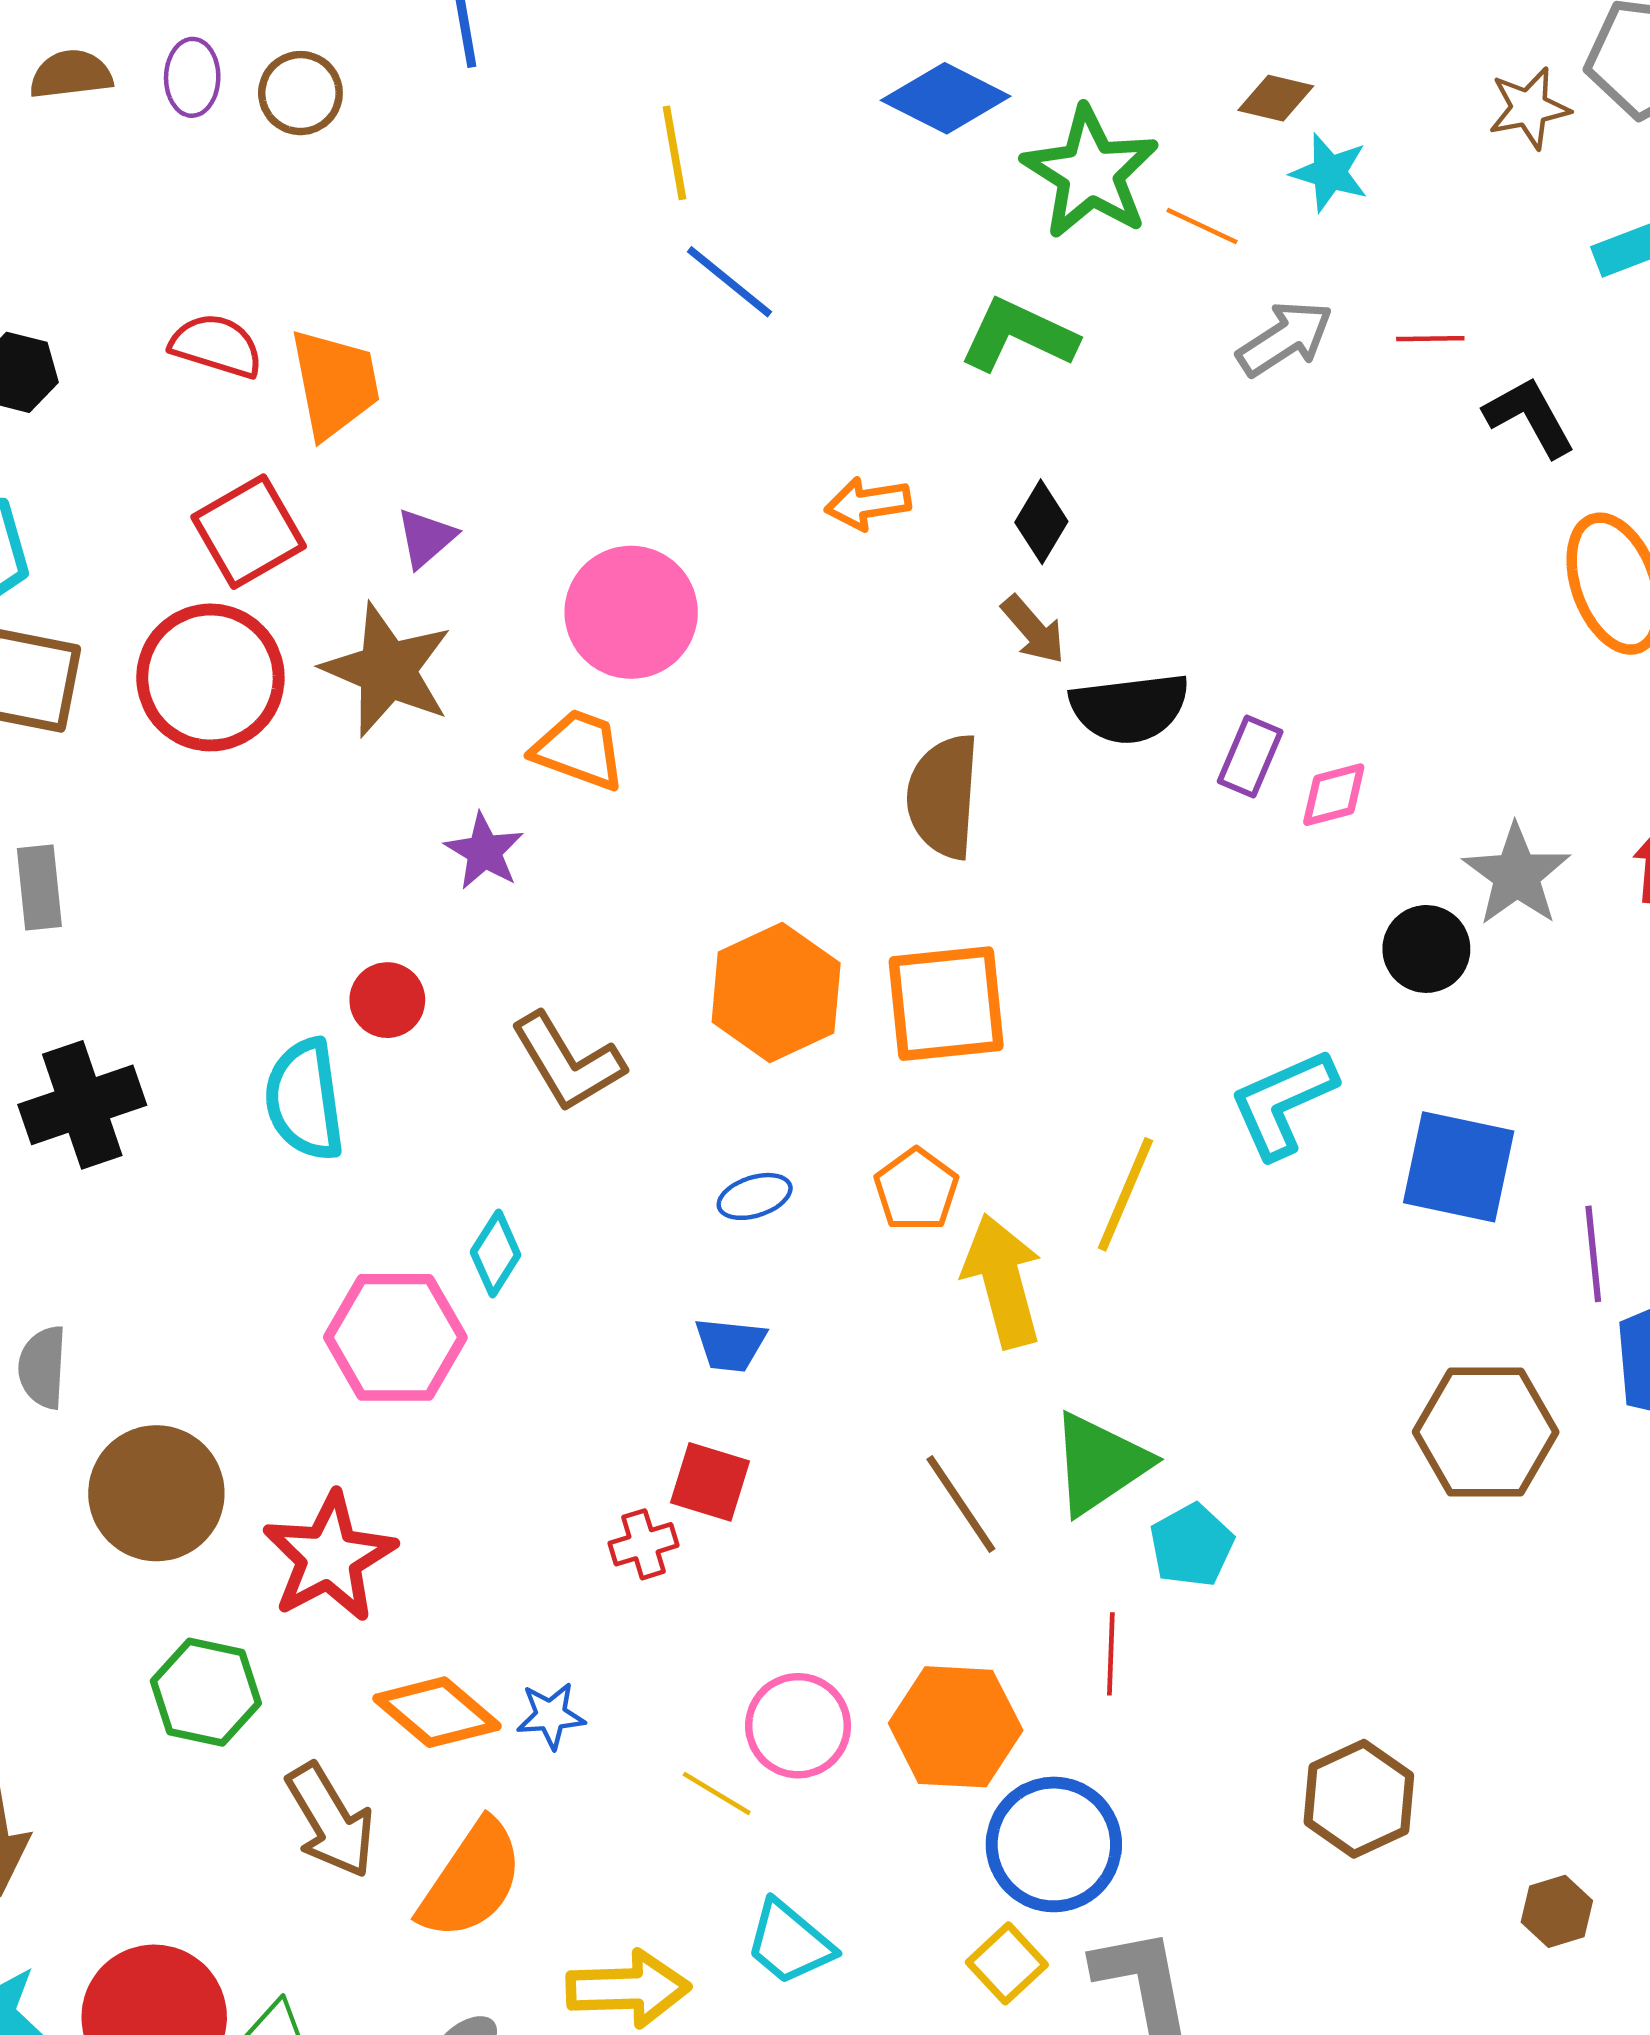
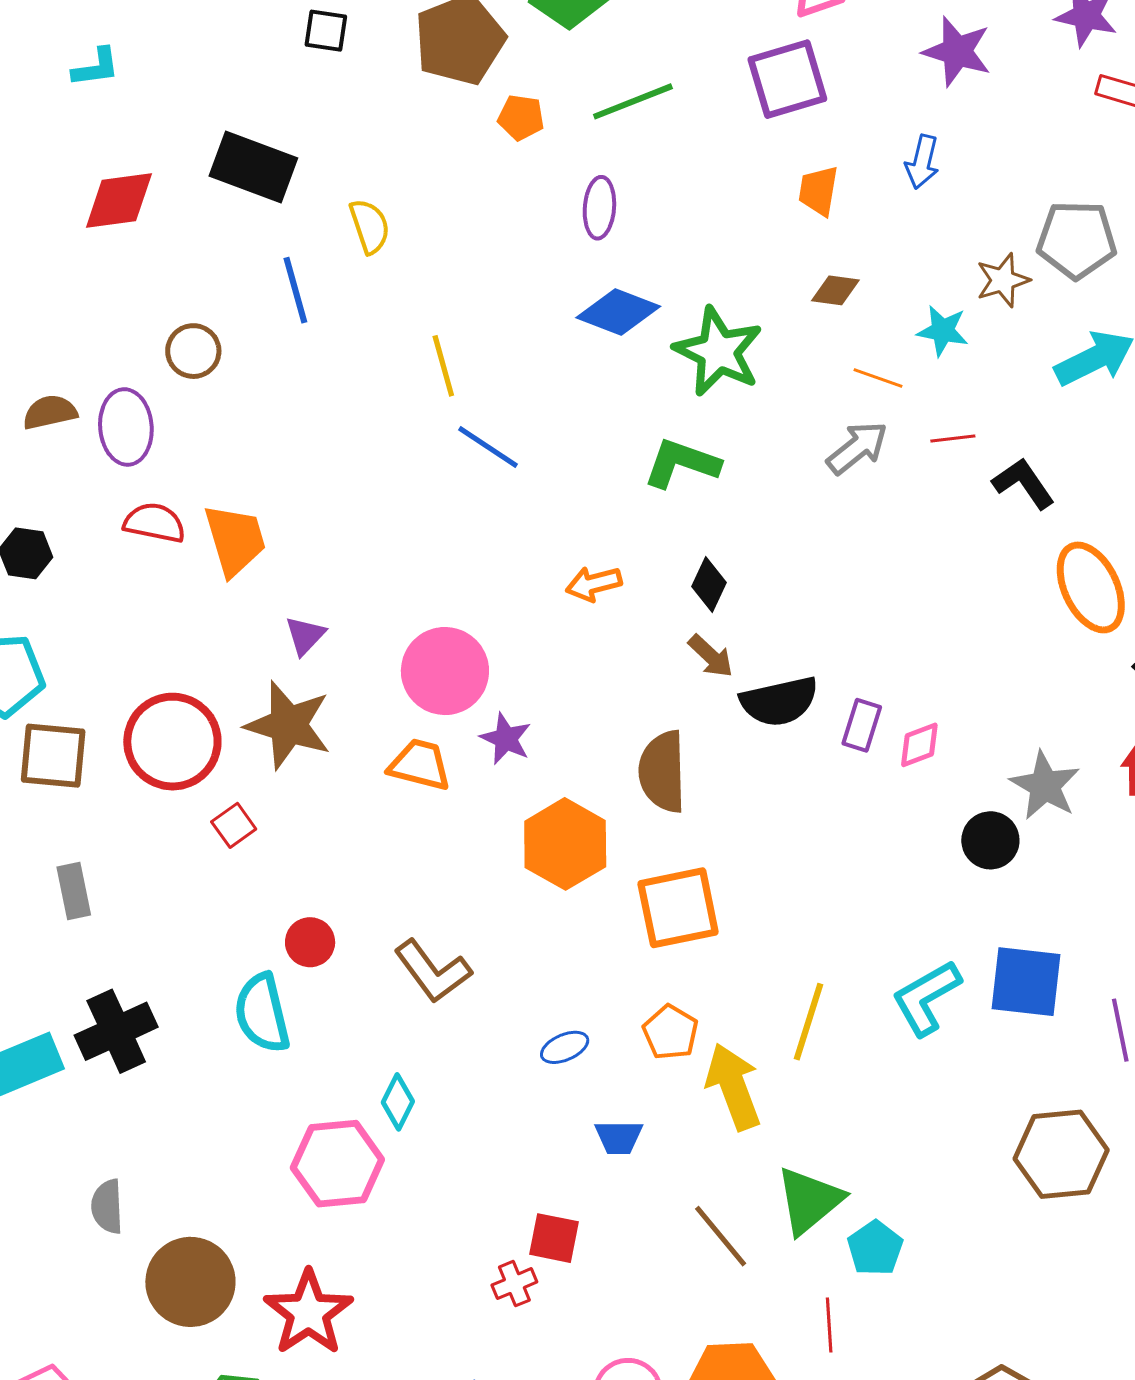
brown semicircle: (71, 74) -> (50, 412), moved
purple ellipse: (192, 77) -> (126, 427), moved, size x1.5
cyan star: (1330, 173) -> (943, 331), moved
orange line: (1202, 226) -> (878, 378), moved
red square: (249, 532) -> (234, 825), moved, size x0.6
purple star: (484, 851) -> (506, 739), moved
orange hexagon: (776, 993) -> (565, 844), moved
cyan L-shape: (1283, 1103) -> (926, 998), moved
blue trapezoid: (730, 1345) -> (619, 1137), moved

